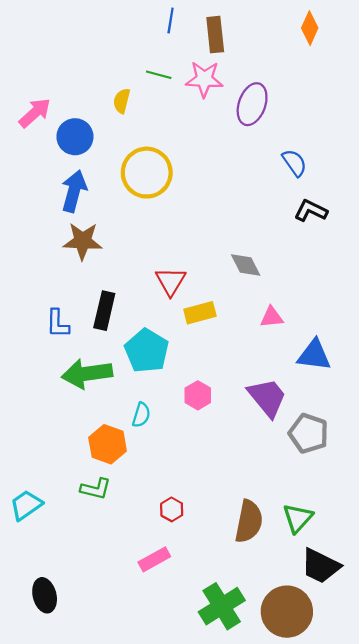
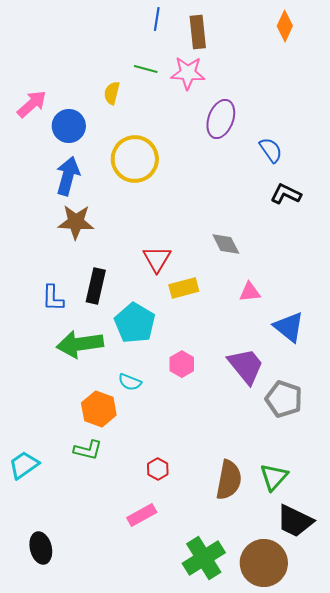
purple ellipse: (252, 104) -> (221, 119), moved
blue triangle: (314, 355) -> (289, 327), turned 32
cyan semicircle: (141, 415) -> (130, 382), turned 95

